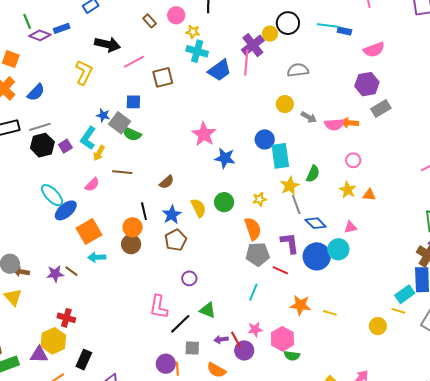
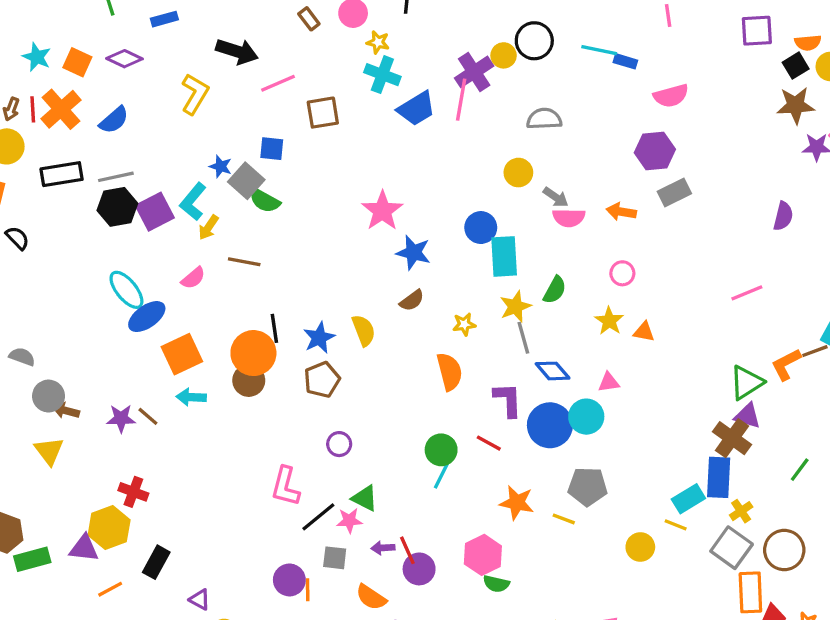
purple diamond: (40, 35) -> (124, 59), moved
pink semicircle: (334, 124) -> (569, 218), moved
purple square: (65, 146) -> (155, 212), size x1.6
brown semicircle: (167, 182) -> (412, 300), moved
green circle: (224, 202) -> (441, 450), moved
orange circle: (133, 227) -> (253, 353), size x1.4
gray pentagon: (258, 254) -> (588, 487), moved
pink star: (255, 329) -> (349, 520), moved

